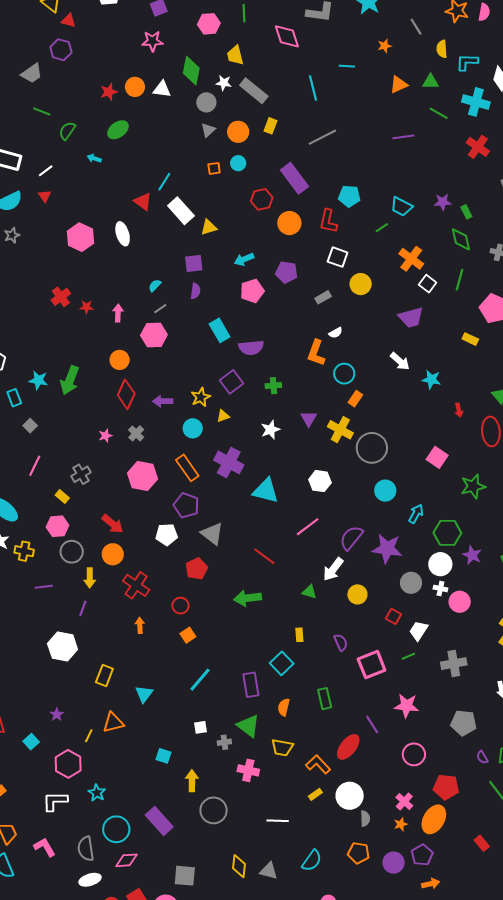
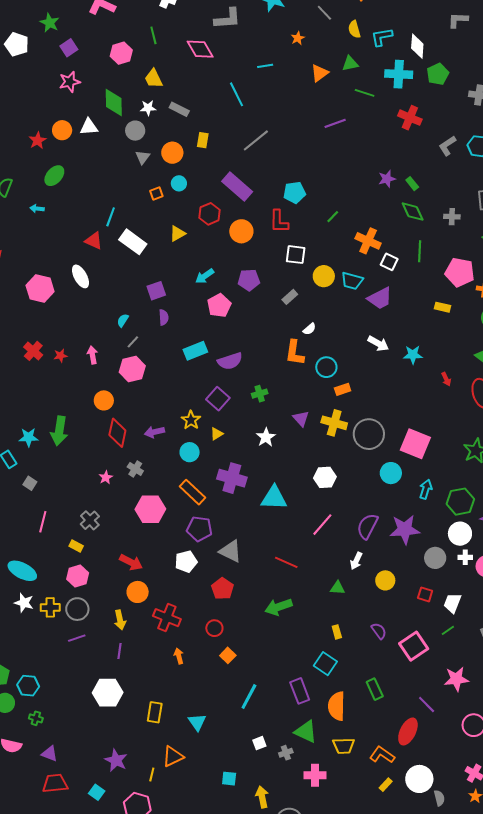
gray rectangle: (254, 91) -> (179, 109), size x0.7
cyan trapezoid: (401, 207) -> (352, 281), moved
yellow triangle: (209, 227) -> (177, 234), moved
cyan rectangle: (220, 330) -> (195, 351), turned -70
orange rectangle: (355, 399) -> (343, 389), turned 49
pink square: (437, 457) -> (415, 444), moved, size x1.4
gray circle: (72, 552) -> (77, 609), moved
white arrow: (333, 569) -> (356, 561), size x0.7
orange semicircle: (284, 707) -> (337, 706), size x1.6
purple star: (57, 714) -> (116, 760), size x1.6

